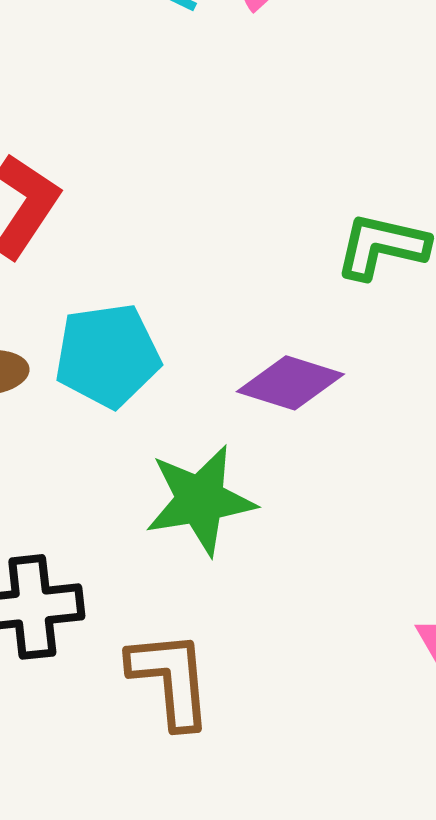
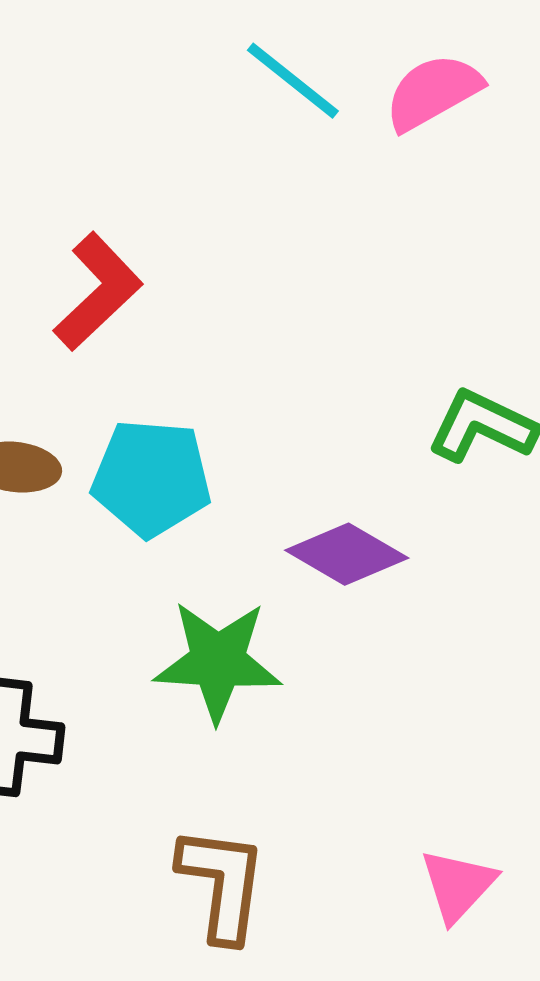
brown L-shape: (170, 679) -> (222, 884), moved

